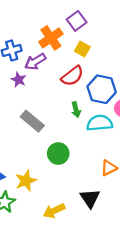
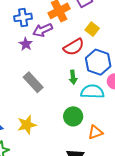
yellow square: (82, 49) -> (92, 29), moved
green circle: (58, 154) -> (73, 116), moved
yellow star: (26, 181) -> (27, 125), moved

